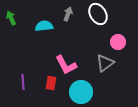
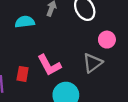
red rectangle: (51, 83) -> (23, 74), moved

